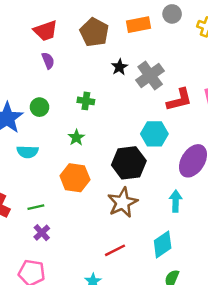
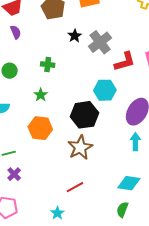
cyan arrow: (176, 201) -> (135, 142), moved
cyan diamond: (163, 244) -> (129, 183), moved, turned 45

